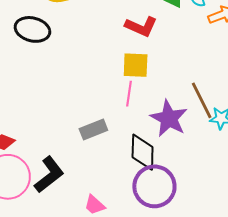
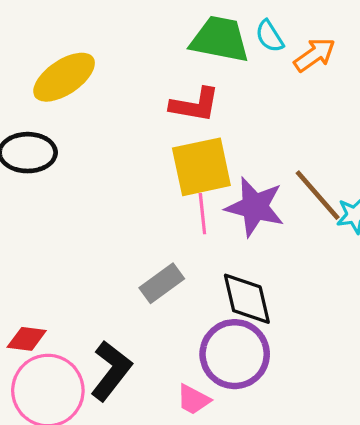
yellow square: (136, 65) -> (201, 167), size x1.4
purple star: (169, 118) -> (255, 207), moved
purple circle: (154, 186) -> (235, 354), moved

